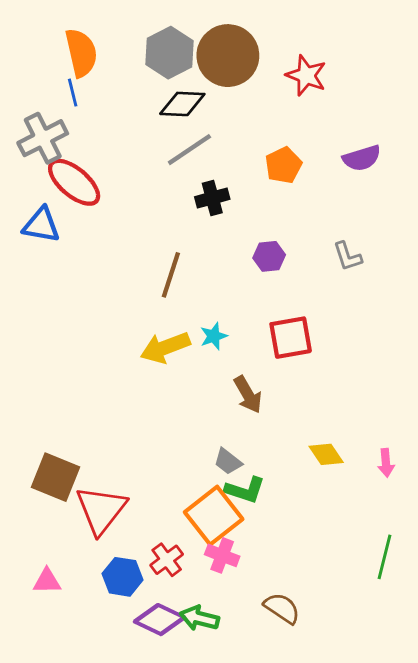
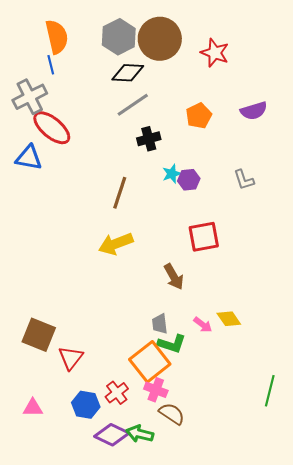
cyan star: (214, 336) -> (172, 174), moved
gray trapezoid: (228, 461) -> (160, 324), turned 45
pink arrow: (386, 463) -> (203, 325), moved, turned -48
red triangle: (101, 510) -> (71, 358), size x0.7
brown semicircle: (282, 608) -> (172, 414), moved

